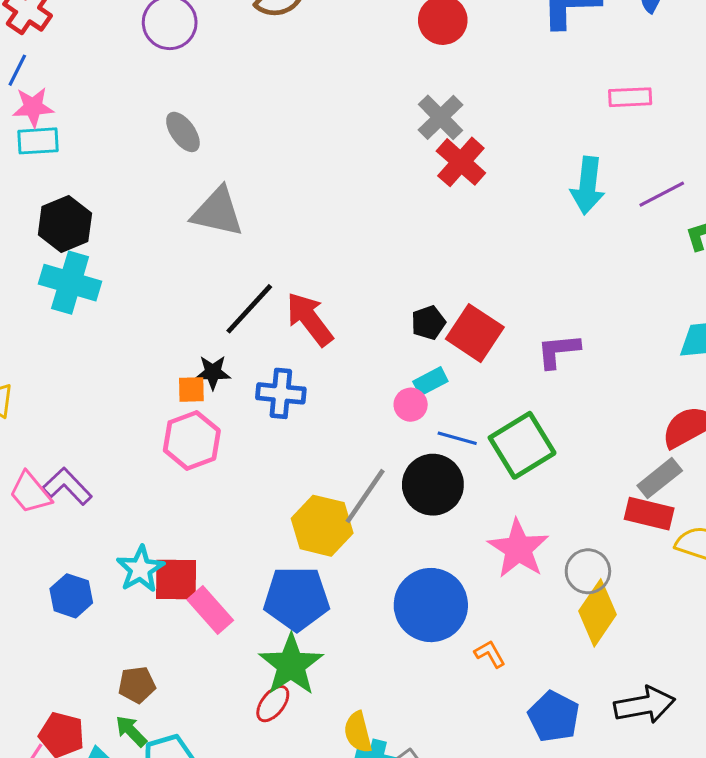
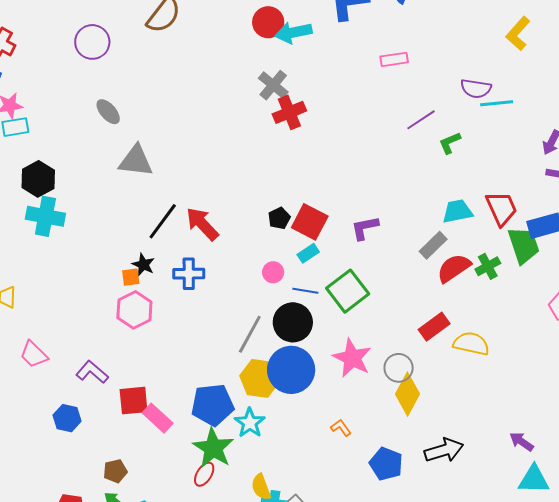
red cross: (461, 162) -> (289, 112), turned 32
cyan arrow: (588, 186) -> (293, 32), moved, turned 78
black star: (213, 372) -> (143, 265), turned 30
cyan rectangle: (430, 381) -> (308, 253), moved
gray rectangle: (660, 478) -> (433, 245), moved
purple L-shape: (67, 486) -> (92, 372), moved
red rectangle: (649, 514) -> (434, 327), turned -44
yellow hexagon: (322, 526) -> (260, 378), moved
cyan star: (140, 569) -> (250, 423), moved
blue circle: (431, 605) -> (291, 370), moved

